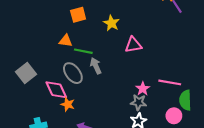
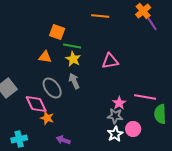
orange square: (78, 15) -> (57, 32), turned 35
yellow star: (111, 23) -> (73, 59), moved
green line: (83, 51) -> (72, 46), moved
pink circle: (174, 116) -> (133, 129), moved

